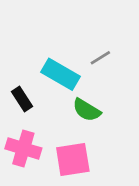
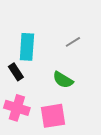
cyan rectangle: (60, 74) -> (27, 47), moved, turned 64

